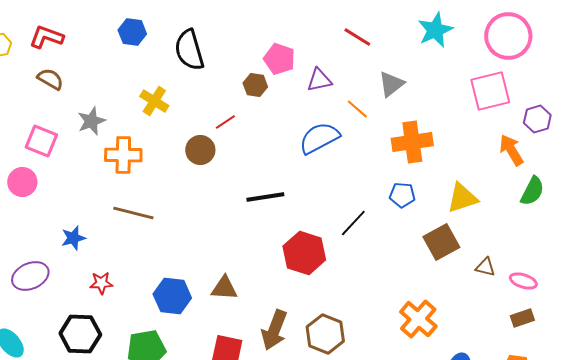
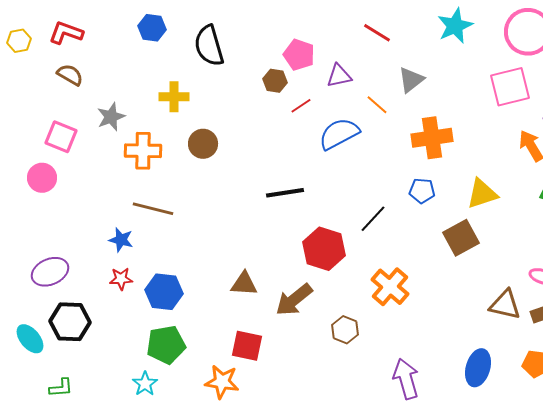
yellow cross: (154, 101) -> (174, 97), turned -32
red line: (225, 122) -> (301, 106), moved
brown circle: (200, 150) -> (203, 144), moved
blue star: (73, 238) -> (121, 240), moved, turned 30
brown triangle: (485, 267) -> (505, 305), moved, size x1.6
blue hexagon: (172, 296) -> (164, 292), moved
orange cross: (418, 319) -> (390, 287), moved
brown arrow: (274, 330) -> (294, 300), moved, turned 30
black hexagon: (80, 334) -> (70, 322), moved
brown hexagon: (325, 334) -> (345, 330), size x0.7

